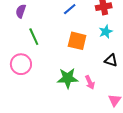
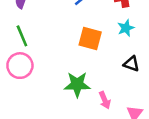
green line: (34, 37) -> (22, 36), moved
pink arrow: (90, 82) -> (105, 100), moved

